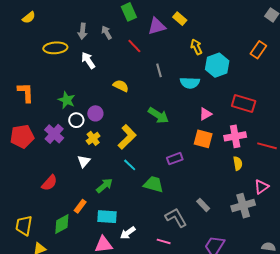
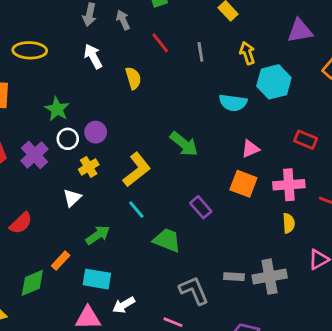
purple triangle: (157, 26) -> (300, 31), moved
yellow ellipse: (55, 48) -> (30, 50), moved
gray line: (159, 70) -> (200, 52), moved
yellow semicircle: (121, 86) -> (133, 78), moved, turned 42
red rectangle: (244, 104) -> (306, 140), size x0.7
purple rectangle: (175, 159) -> (201, 207), turned 63
gray rectangle: (203, 205) -> (234, 277), turned -48
gray cross: (243, 206) -> (270, 277), moved

